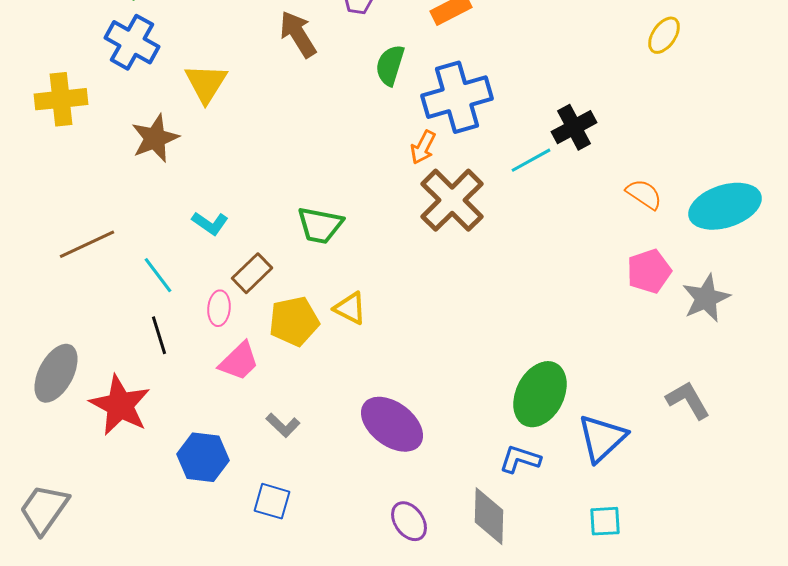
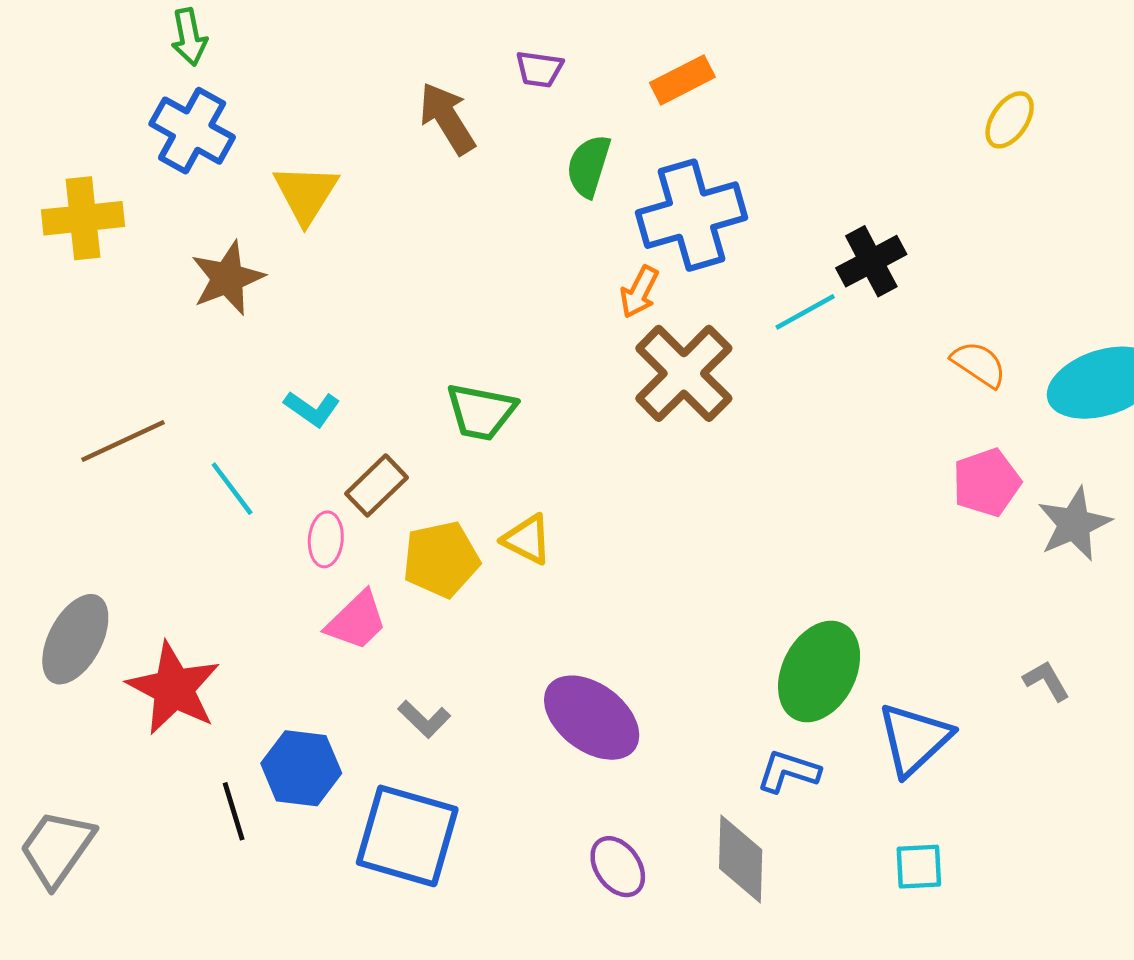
black line: (159, 335) -> (234, 811), moved
gray L-shape: (688, 400) -> (1046, 681), size x0.7
blue square: (272, 501) -> (407, 836), size x1.8

